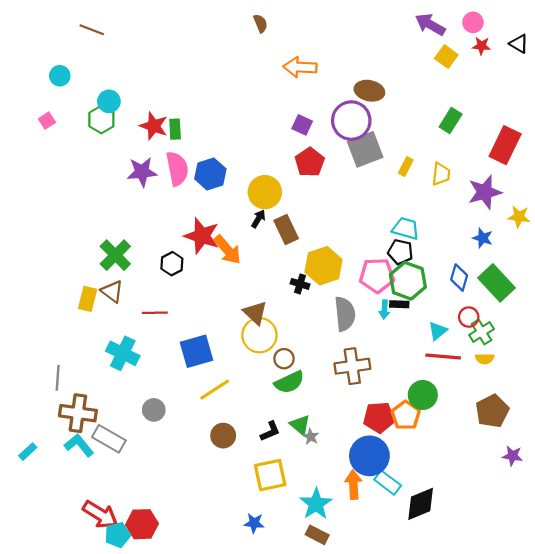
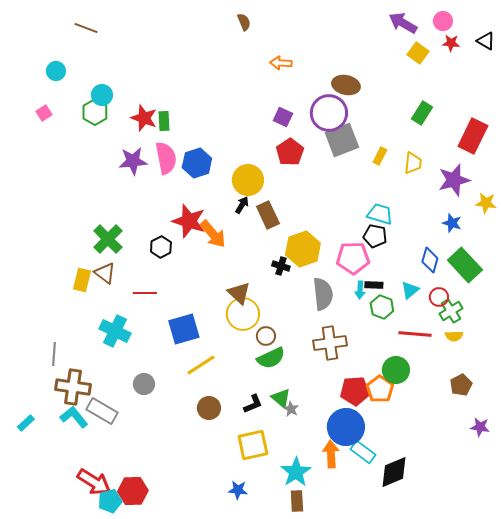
orange arrow: (300, 67) -> (281, 63), size x0.7
green hexagon: (408, 281) -> (382, 307), moved, size x0.7
cyan triangle: (438, 331) -> (410, 290), moved
brown pentagon: (492, 411) -> (461, 385), size x0.7
brown rectangle: (317, 535) -> (297, 501), turned 60

